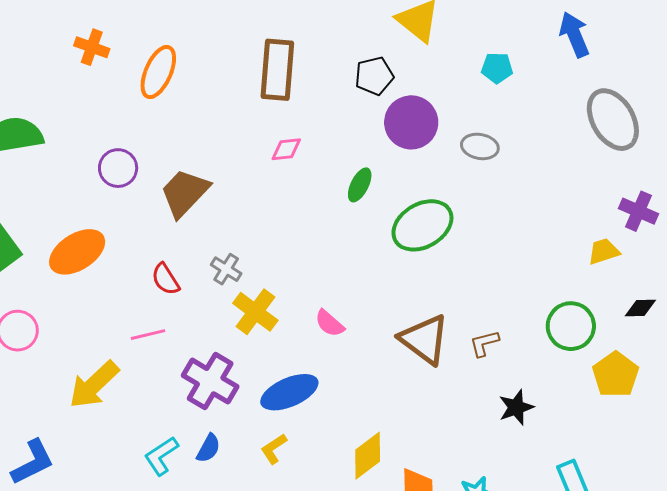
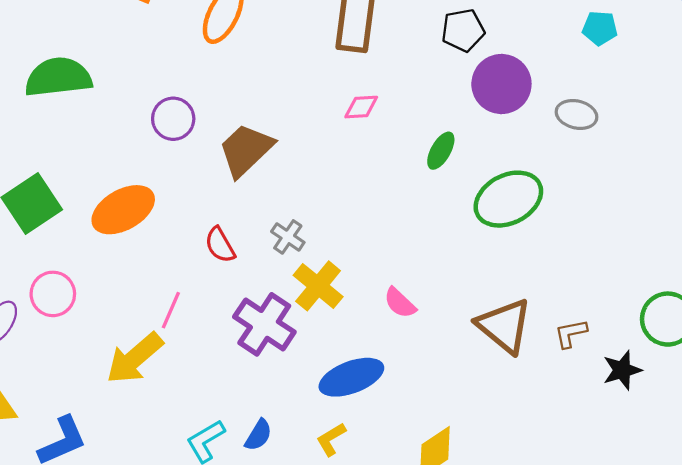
pink line: (148, 335) -> (171, 310), moved, turned -56
purple cross: (210, 381) -> (264, 324), moved
black star: (516, 407) -> (622, 370), moved

